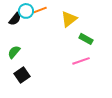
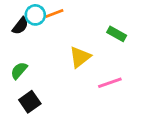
yellow triangle: (69, 19) -> (80, 57), moved
green rectangle: (86, 39) -> (117, 34), moved

